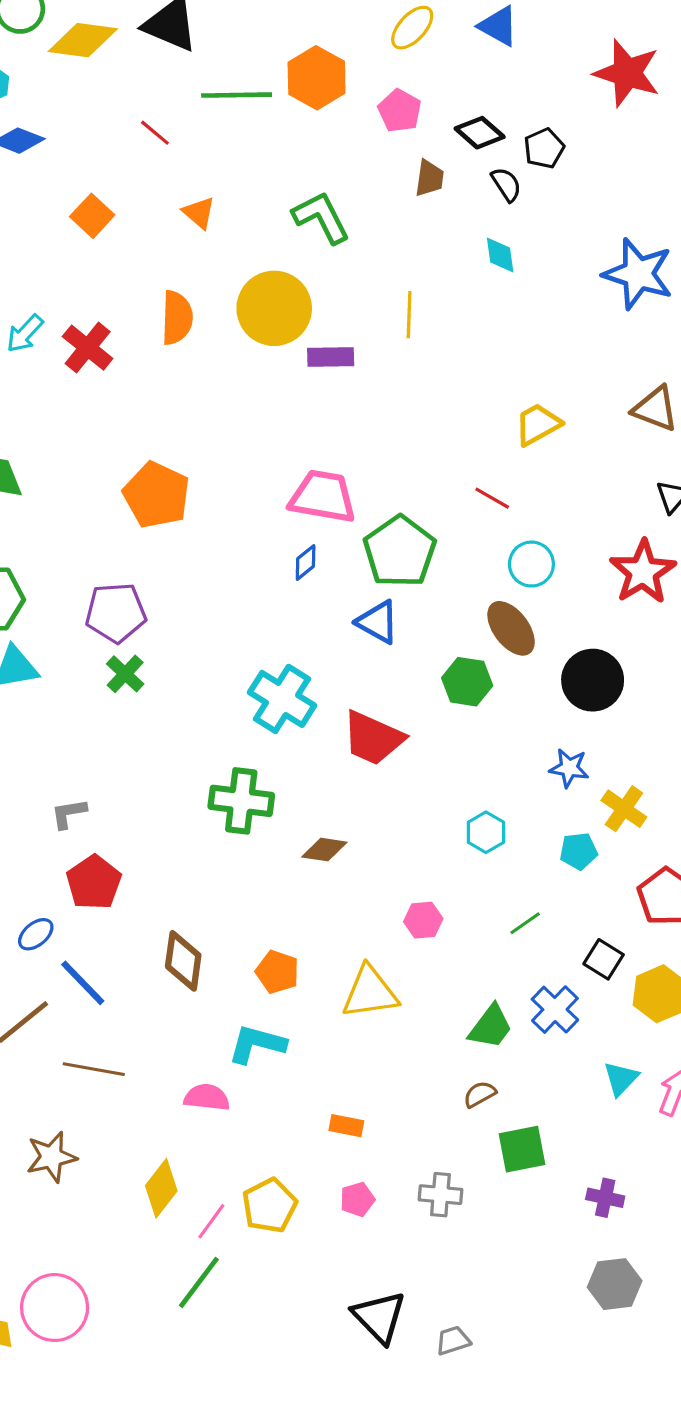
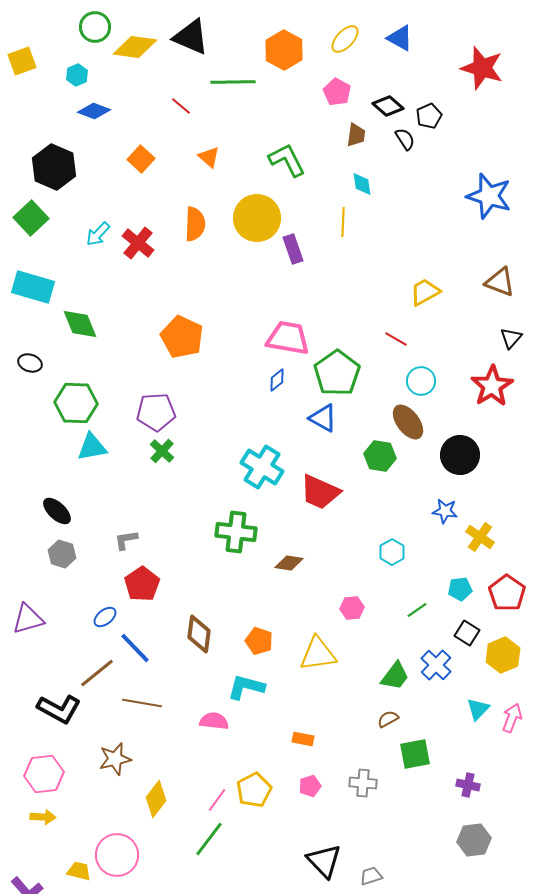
orange hexagon: (317, 78) -> (284, 50), moved
cyan diamond: (500, 255) -> (362, 184), moved
purple rectangle: (331, 357) -> (293, 249), turned 72
cyan pentagon: (578, 851) -> (460, 589), moved
yellow diamond: (161, 1188) -> (156, 799), moved

